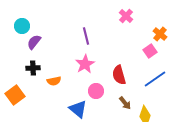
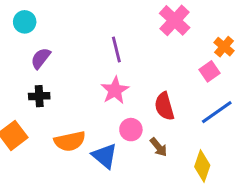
pink cross: (126, 16) -> (175, 20), size x1.5
cyan circle: (22, 26) -> (25, 22), moved
orange semicircle: (54, 81) -> (70, 141), moved, size x1.5
brown arrow: (125, 103) -> (159, 147), moved

